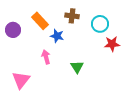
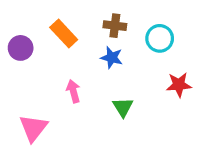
blue star: (57, 36) -> (112, 58), moved
red star: (112, 44) -> (179, 85), moved

